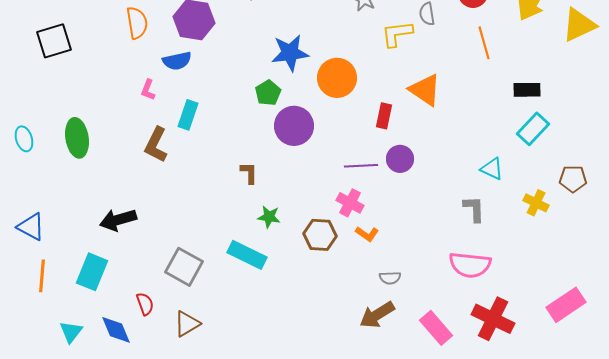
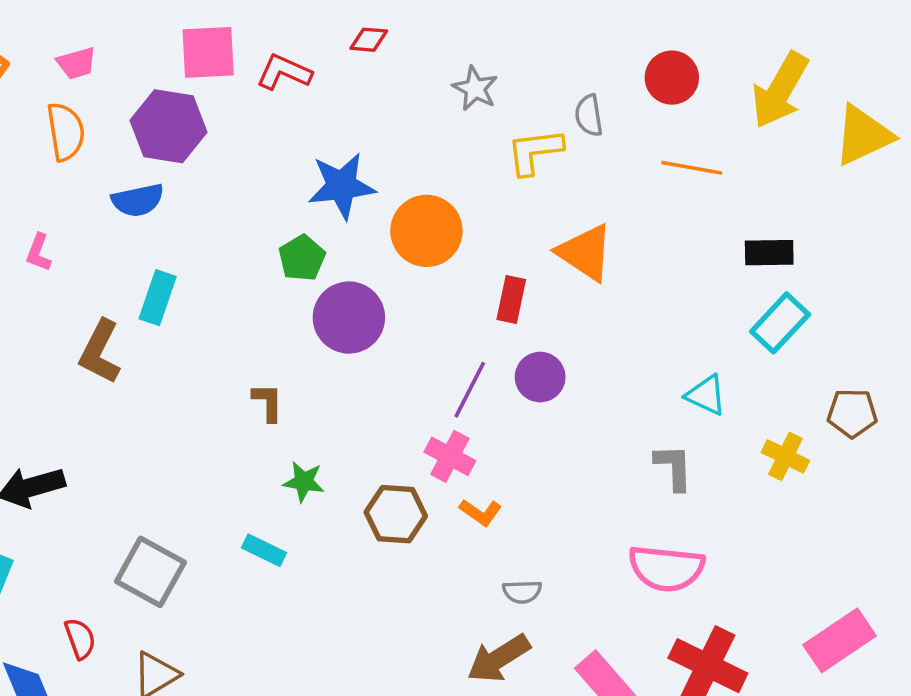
orange line: (484, 43) -> (692, 168), turned -64
pink L-shape: (148, 90) -> (39, 253), moved
purple line: (361, 166) -> (470, 390), turned -60
cyan rectangle: (247, 255) -> (264, 550), size x0.6

